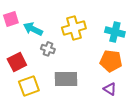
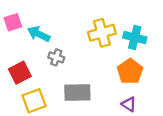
yellow cross: (74, 28) -> (102, 33), moved
orange pentagon: (111, 61) -> (130, 71), turned 30

